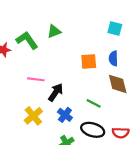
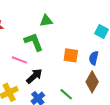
green L-shape: (27, 40) -> (34, 42), moved
brown diamond: (118, 84) -> (92, 82), turned 30

